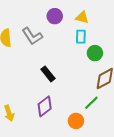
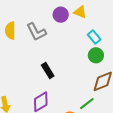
yellow triangle: (82, 17) -> (80, 12), moved
cyan rectangle: (81, 37) -> (94, 37), moved, turned -48

